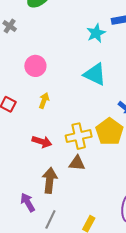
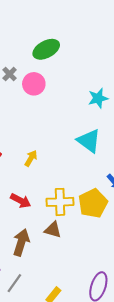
pink circle: (35, 66) -> (34, 84), moved

